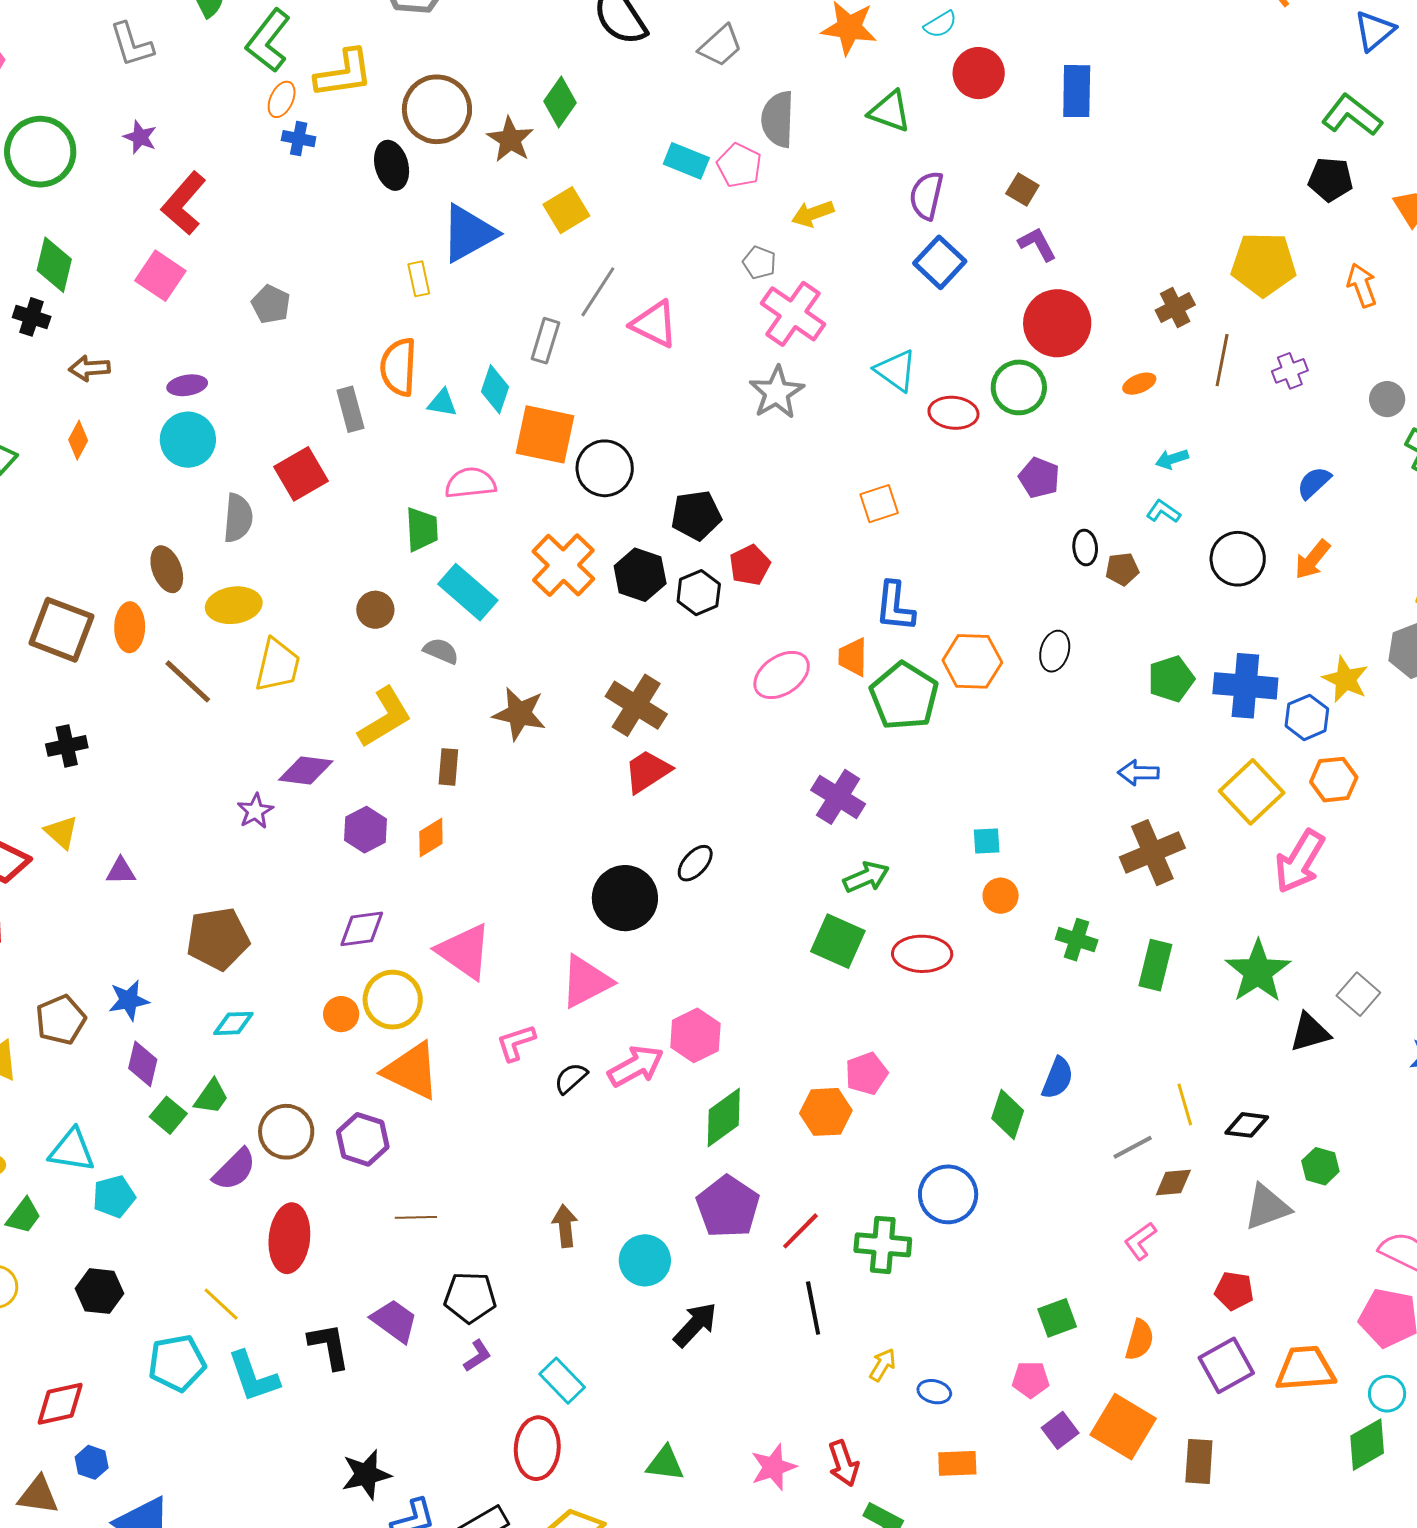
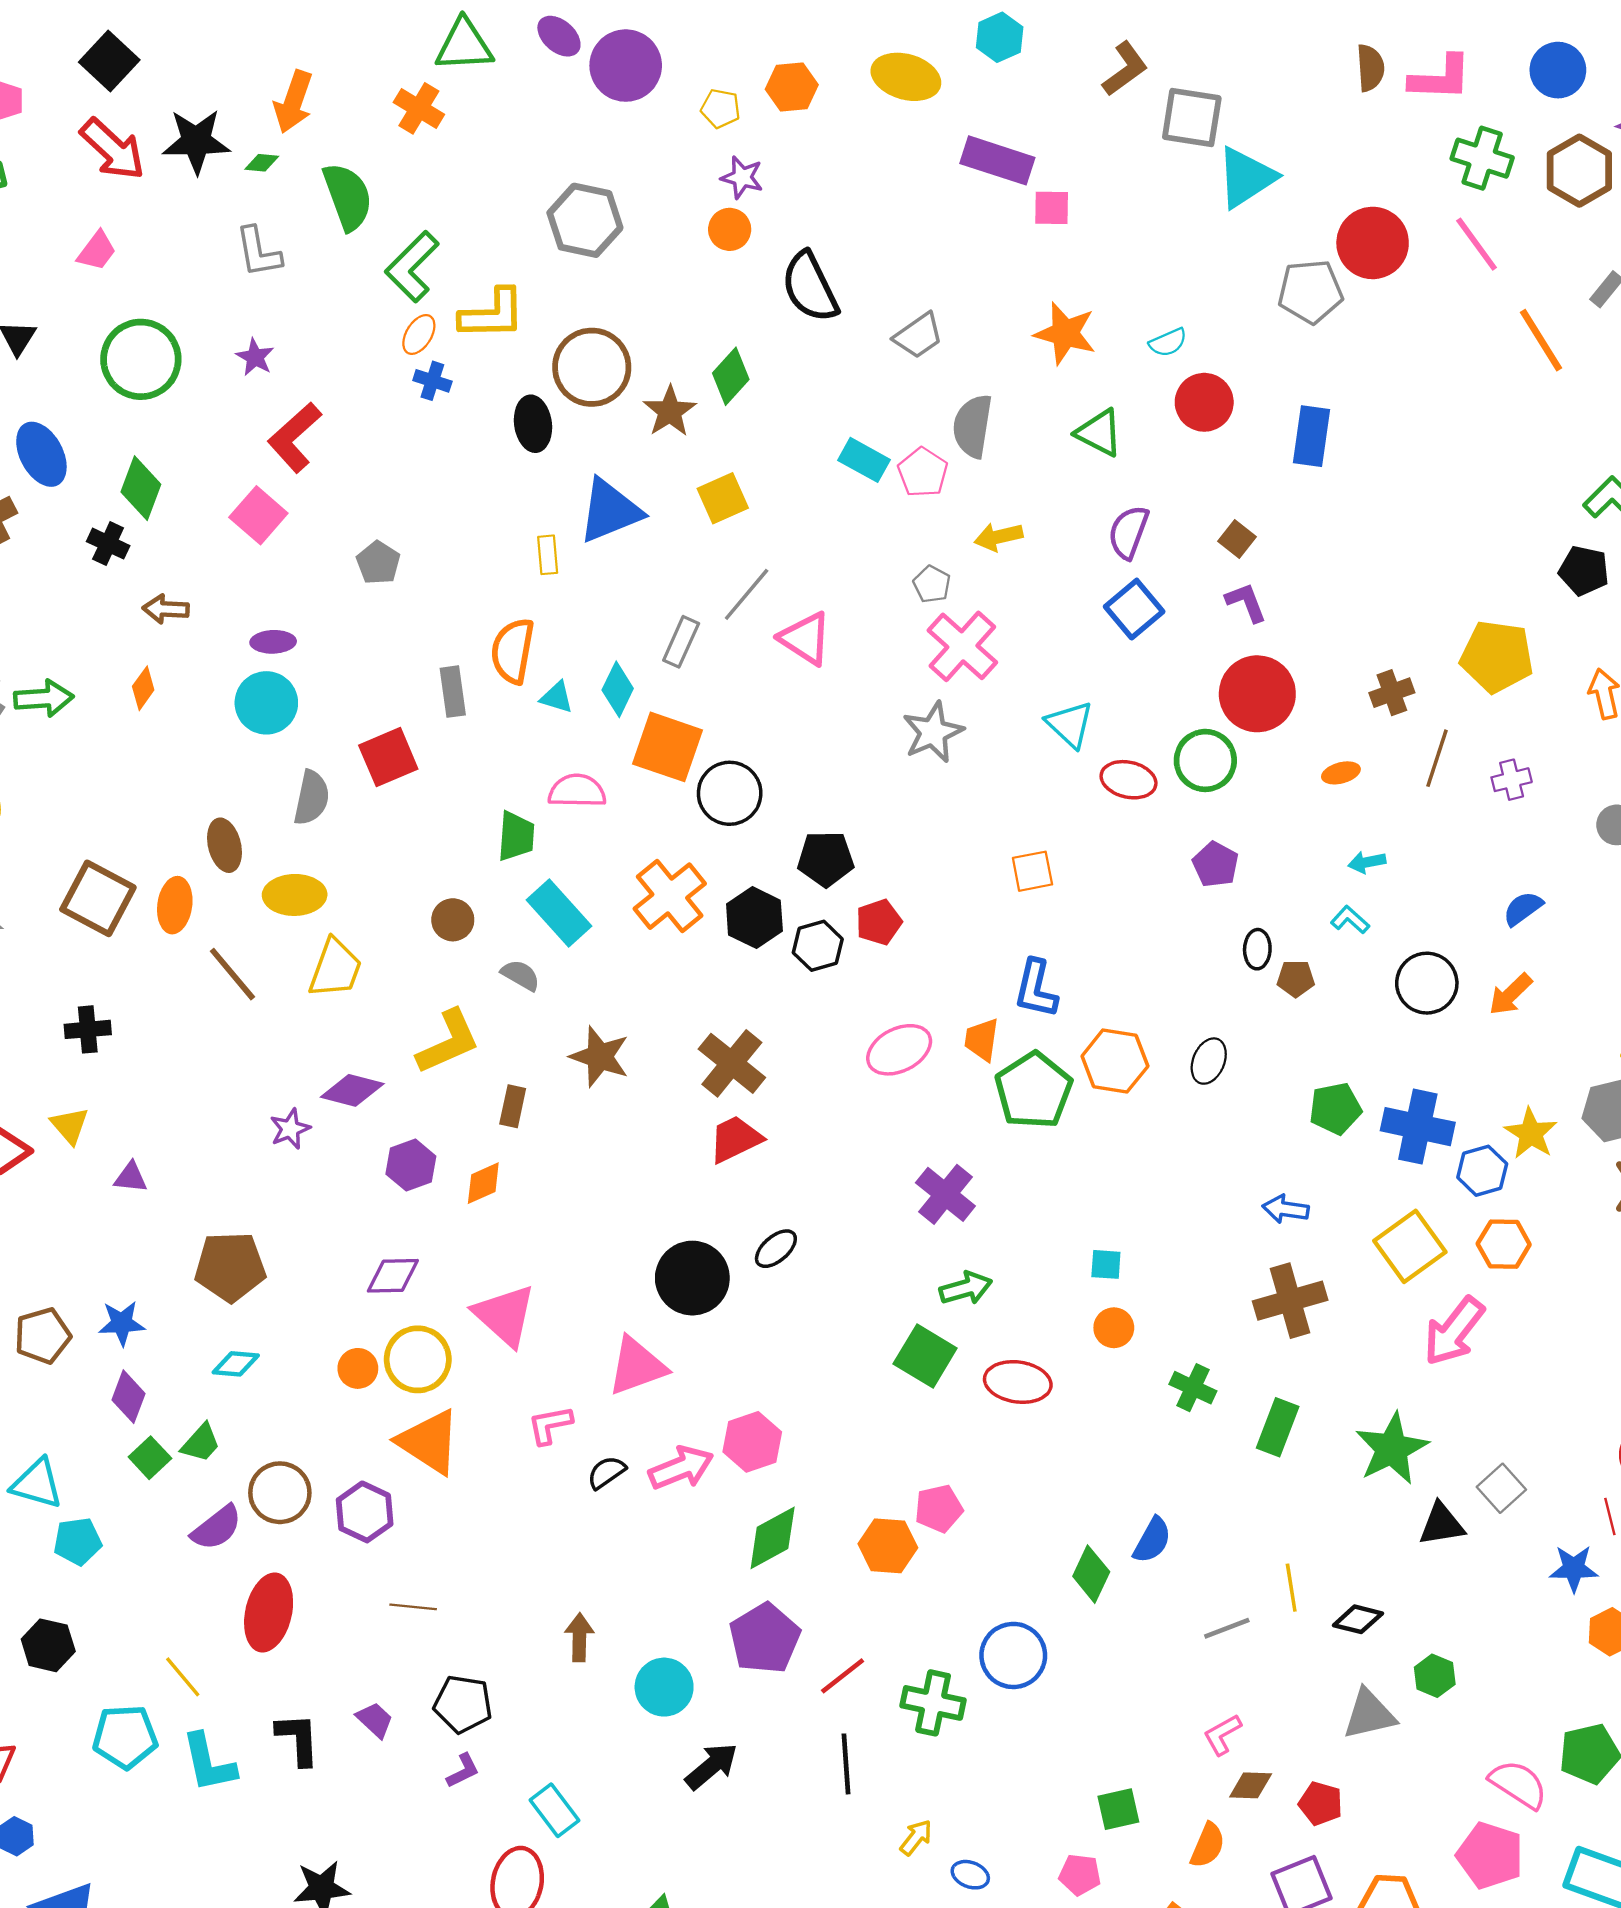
brown diamond: (1173, 1182) -> (1251, 1785), moved
purple trapezoid: (394, 1321) -> (375, 1720), size x0.7

